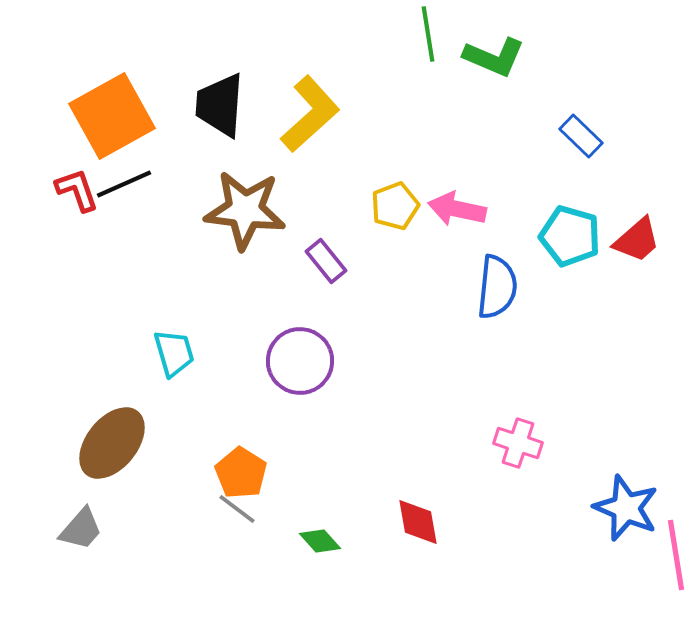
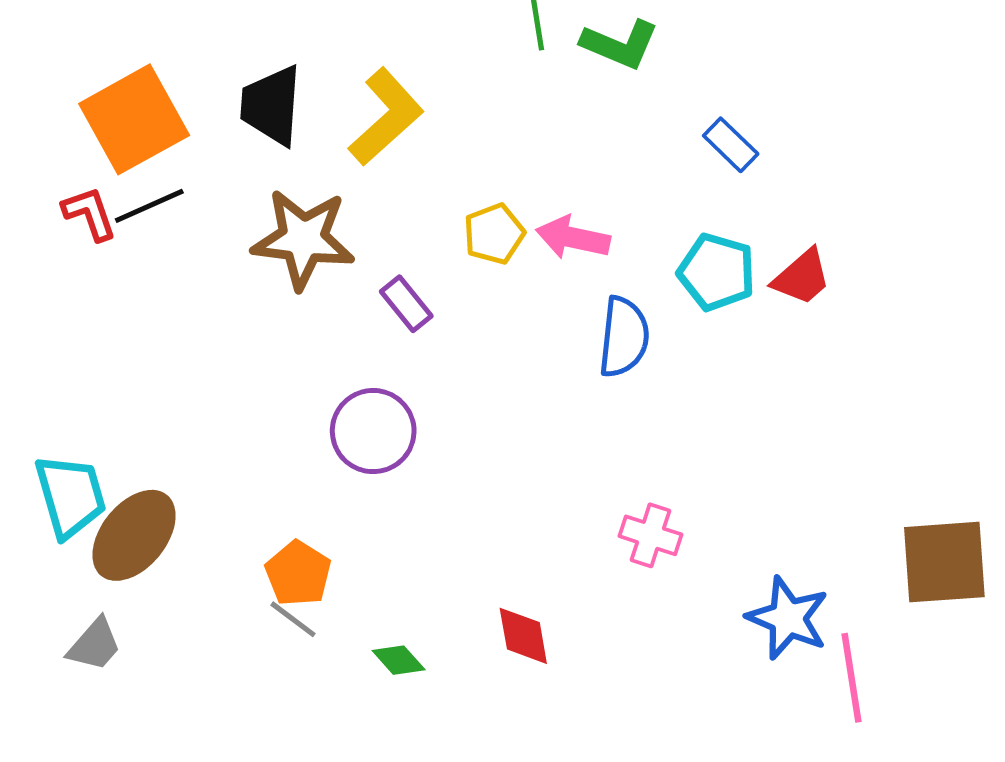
cyan trapezoid: (174, 353) -> (70, 496), moved, size x1.4

